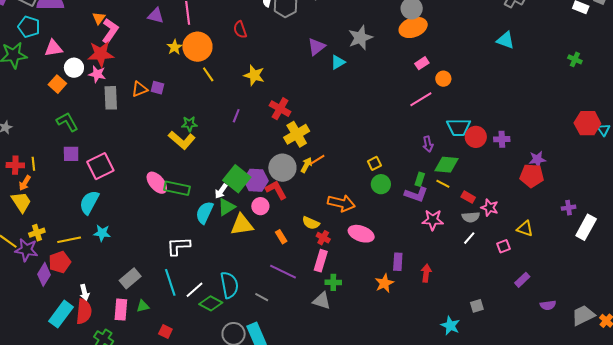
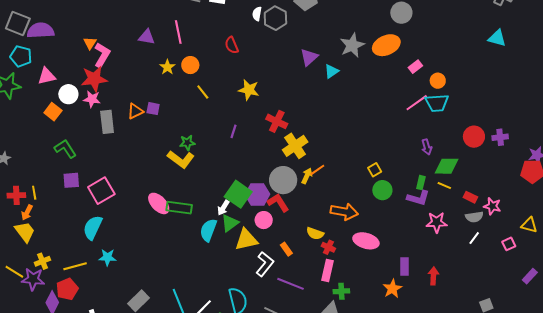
orange ellipse: (413, 27) -> (386, 45), moved
orange circle: (197, 47) -> (190, 65), size x0.6
cyan trapezoid: (459, 127) -> (437, 103), moved
white L-shape: (178, 246) -> (265, 264), moved, turned 135

